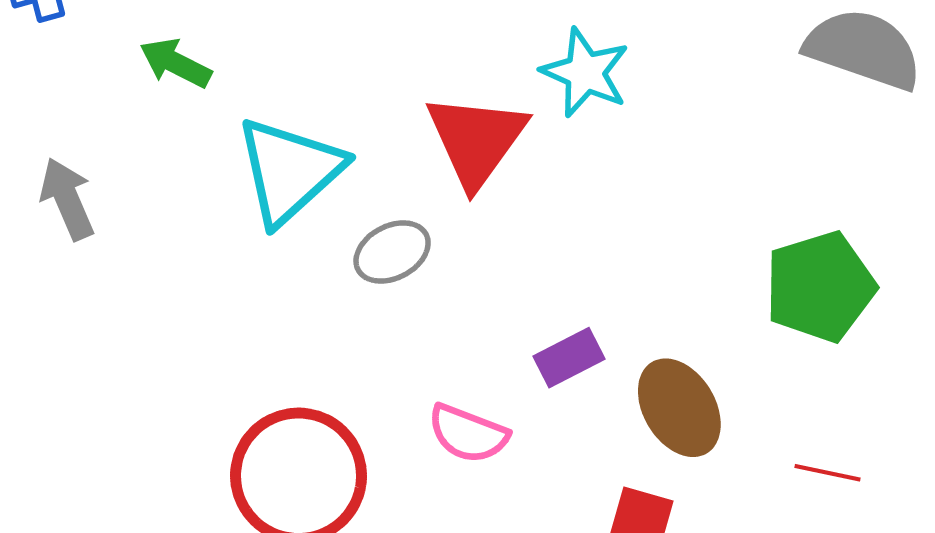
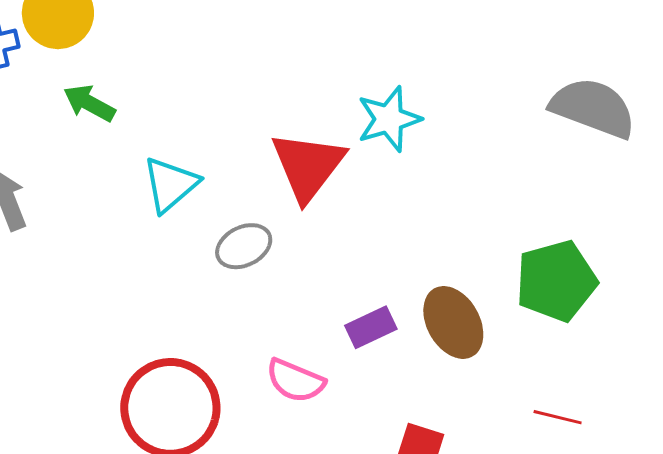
cyan star: (585, 73) -> (389, 119), turned 30
cyan triangle: (290, 171) -> (170, 184), size x0.7
brown ellipse: (679, 408) -> (453, 322), moved

